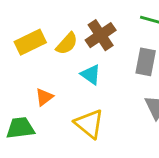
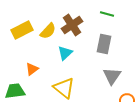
cyan triangle: (91, 75) -> (65, 53), turned 42

